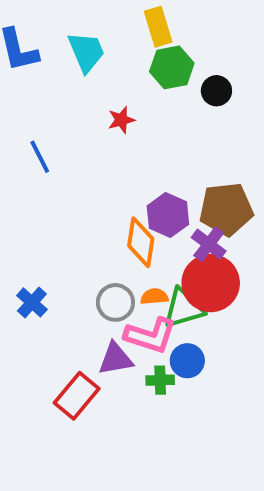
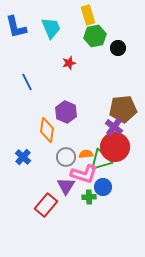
purple hexagon: (168, 215) -> (66, 112), moved
orange diamond: (141, 242) -> (47, 130), moved
purple triangle: (115, 359) -> (66, 186), turned -48

